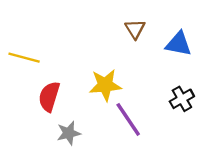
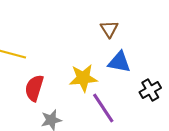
blue triangle: (178, 44) -> (119, 62), moved

